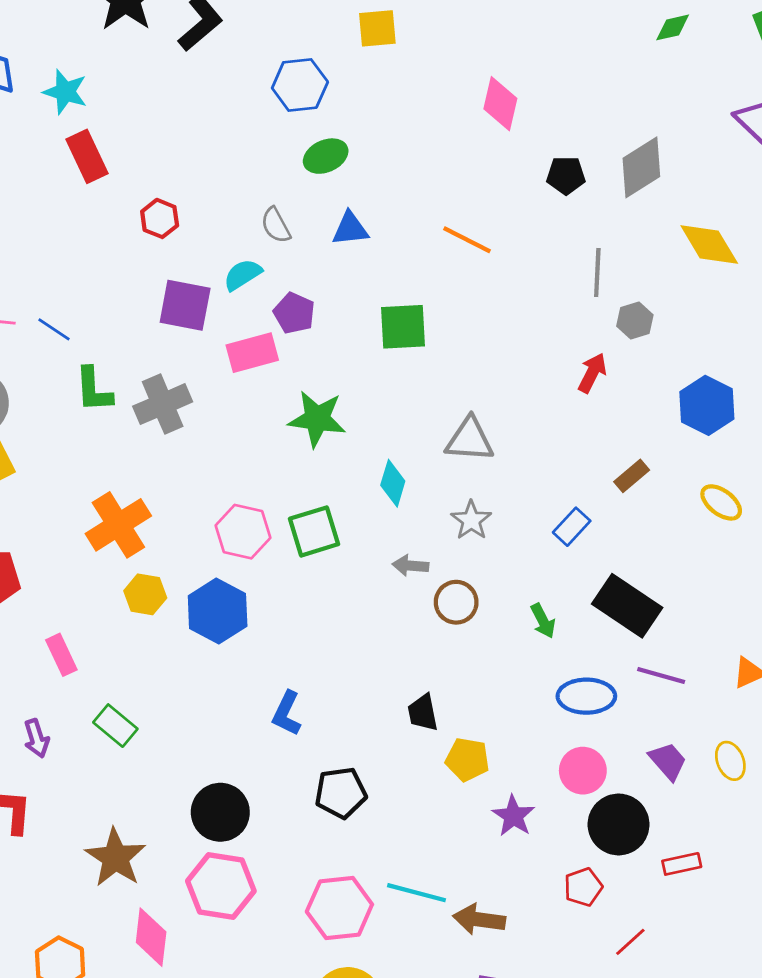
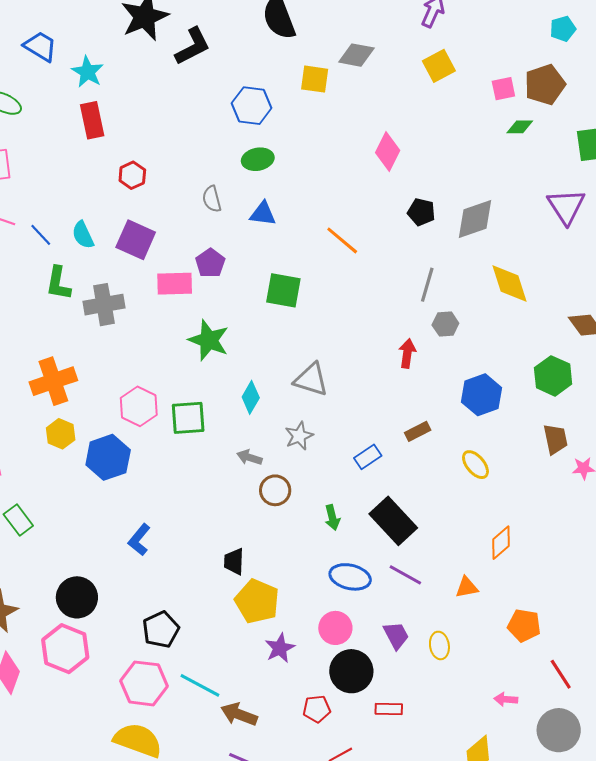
cyan semicircle: (243, 275) -> (83, 235), moved, turned -96
red arrow: (592, 373) -> (407, 353), turned -32
yellow pentagon: (467, 759) -> (257, 601), size x1.4
black pentagon: (341, 793) -> (161, 630), moved, turned -30

